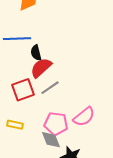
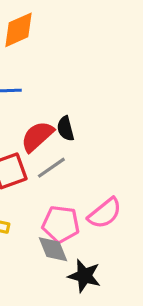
black semicircle: (36, 53) -> (66, 129), moved

